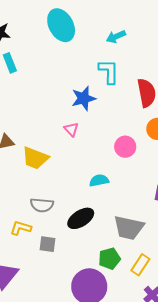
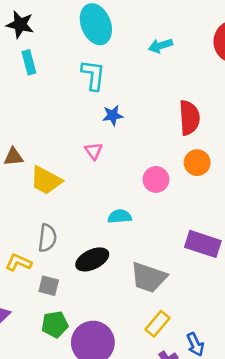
cyan L-shape: (109, 72) -> (93, 75), moved
blue star: (84, 98) -> (113, 115), size x0.7
gray semicircle: (42, 205) -> (47, 238), turned -95
green pentagon: (109, 259) -> (55, 324), moved

